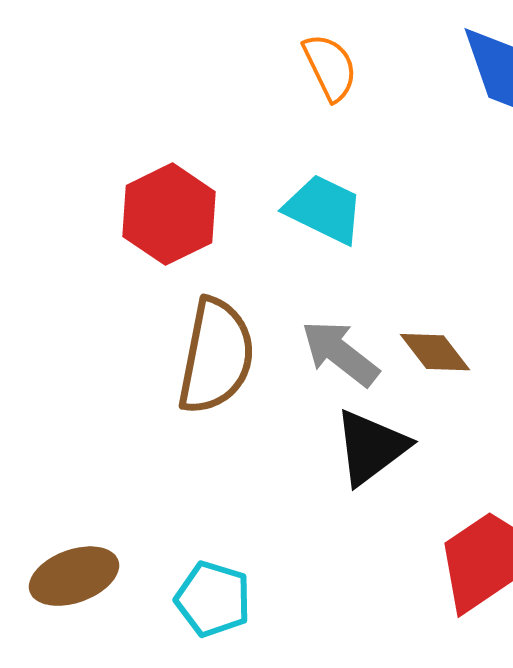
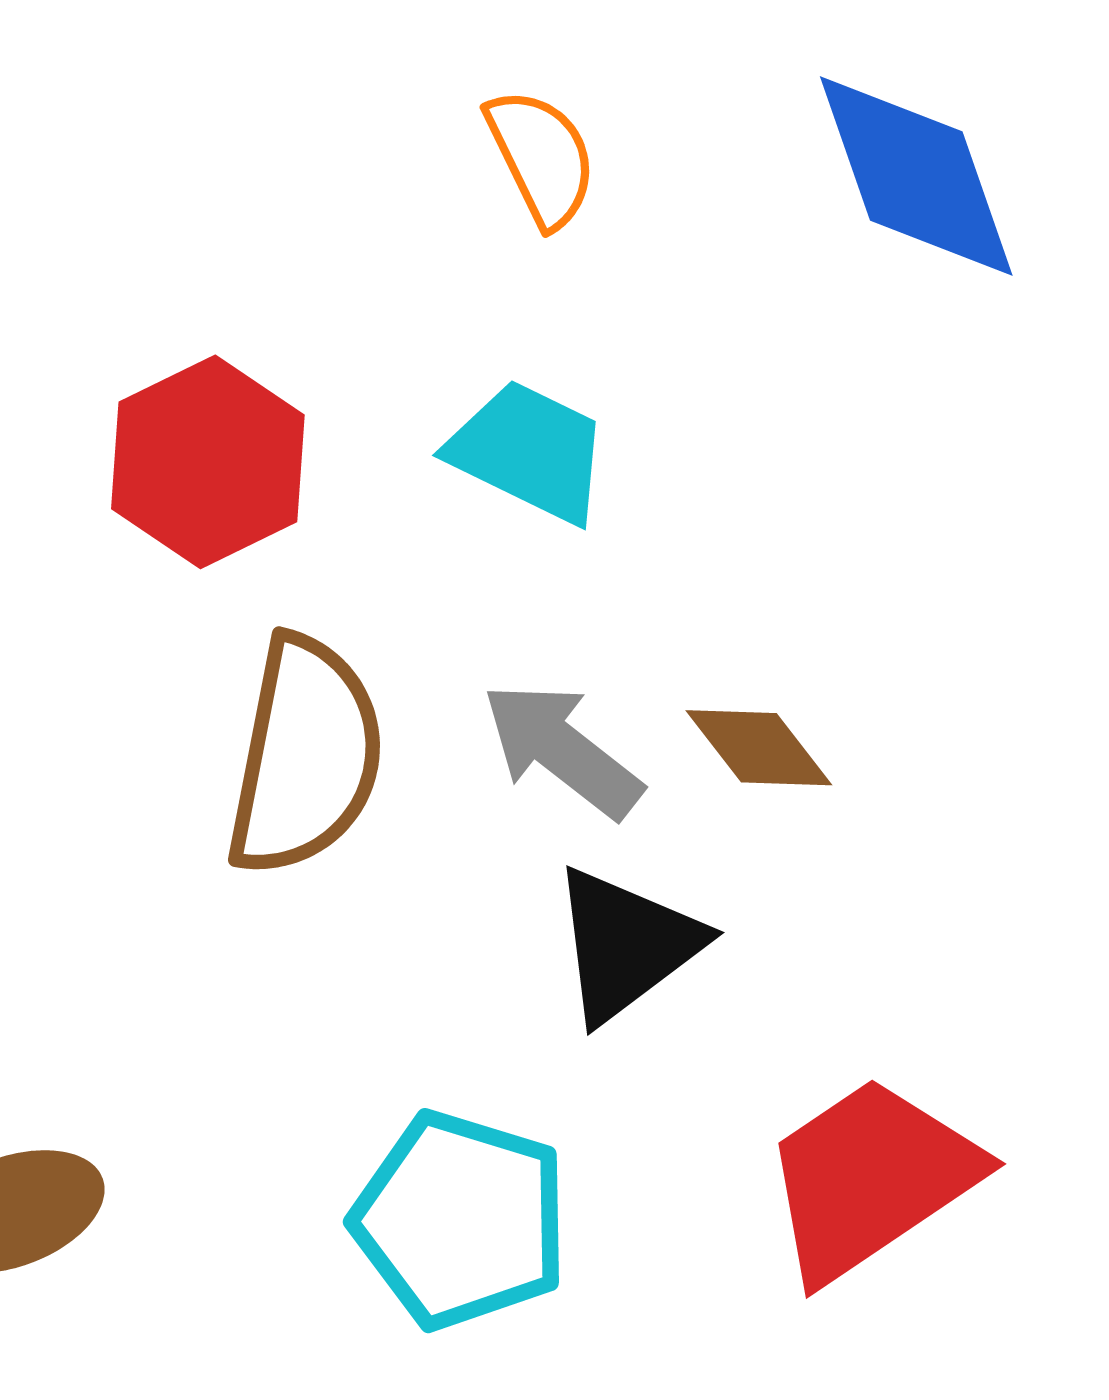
cyan pentagon: (213, 599) -> (461, 1220), moved, size x1.4

